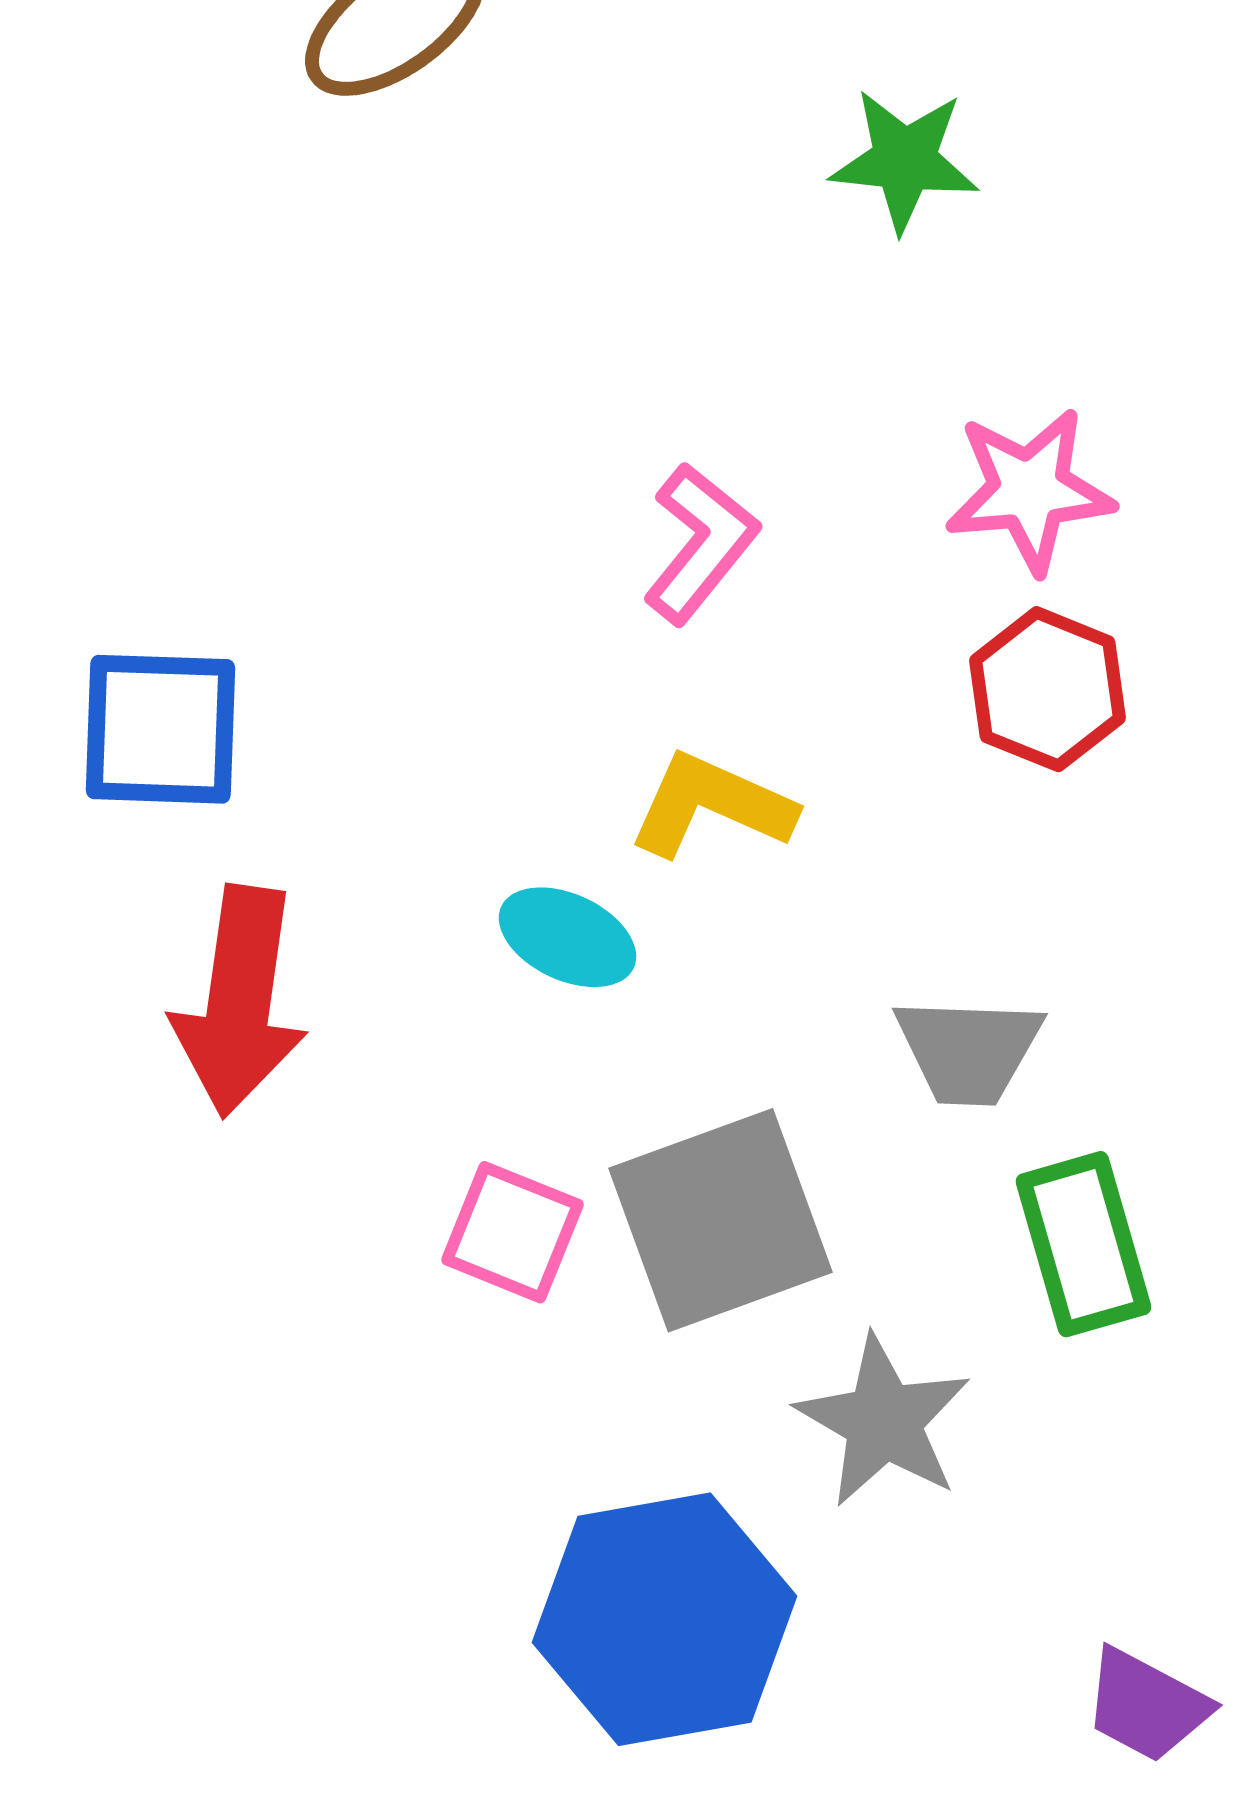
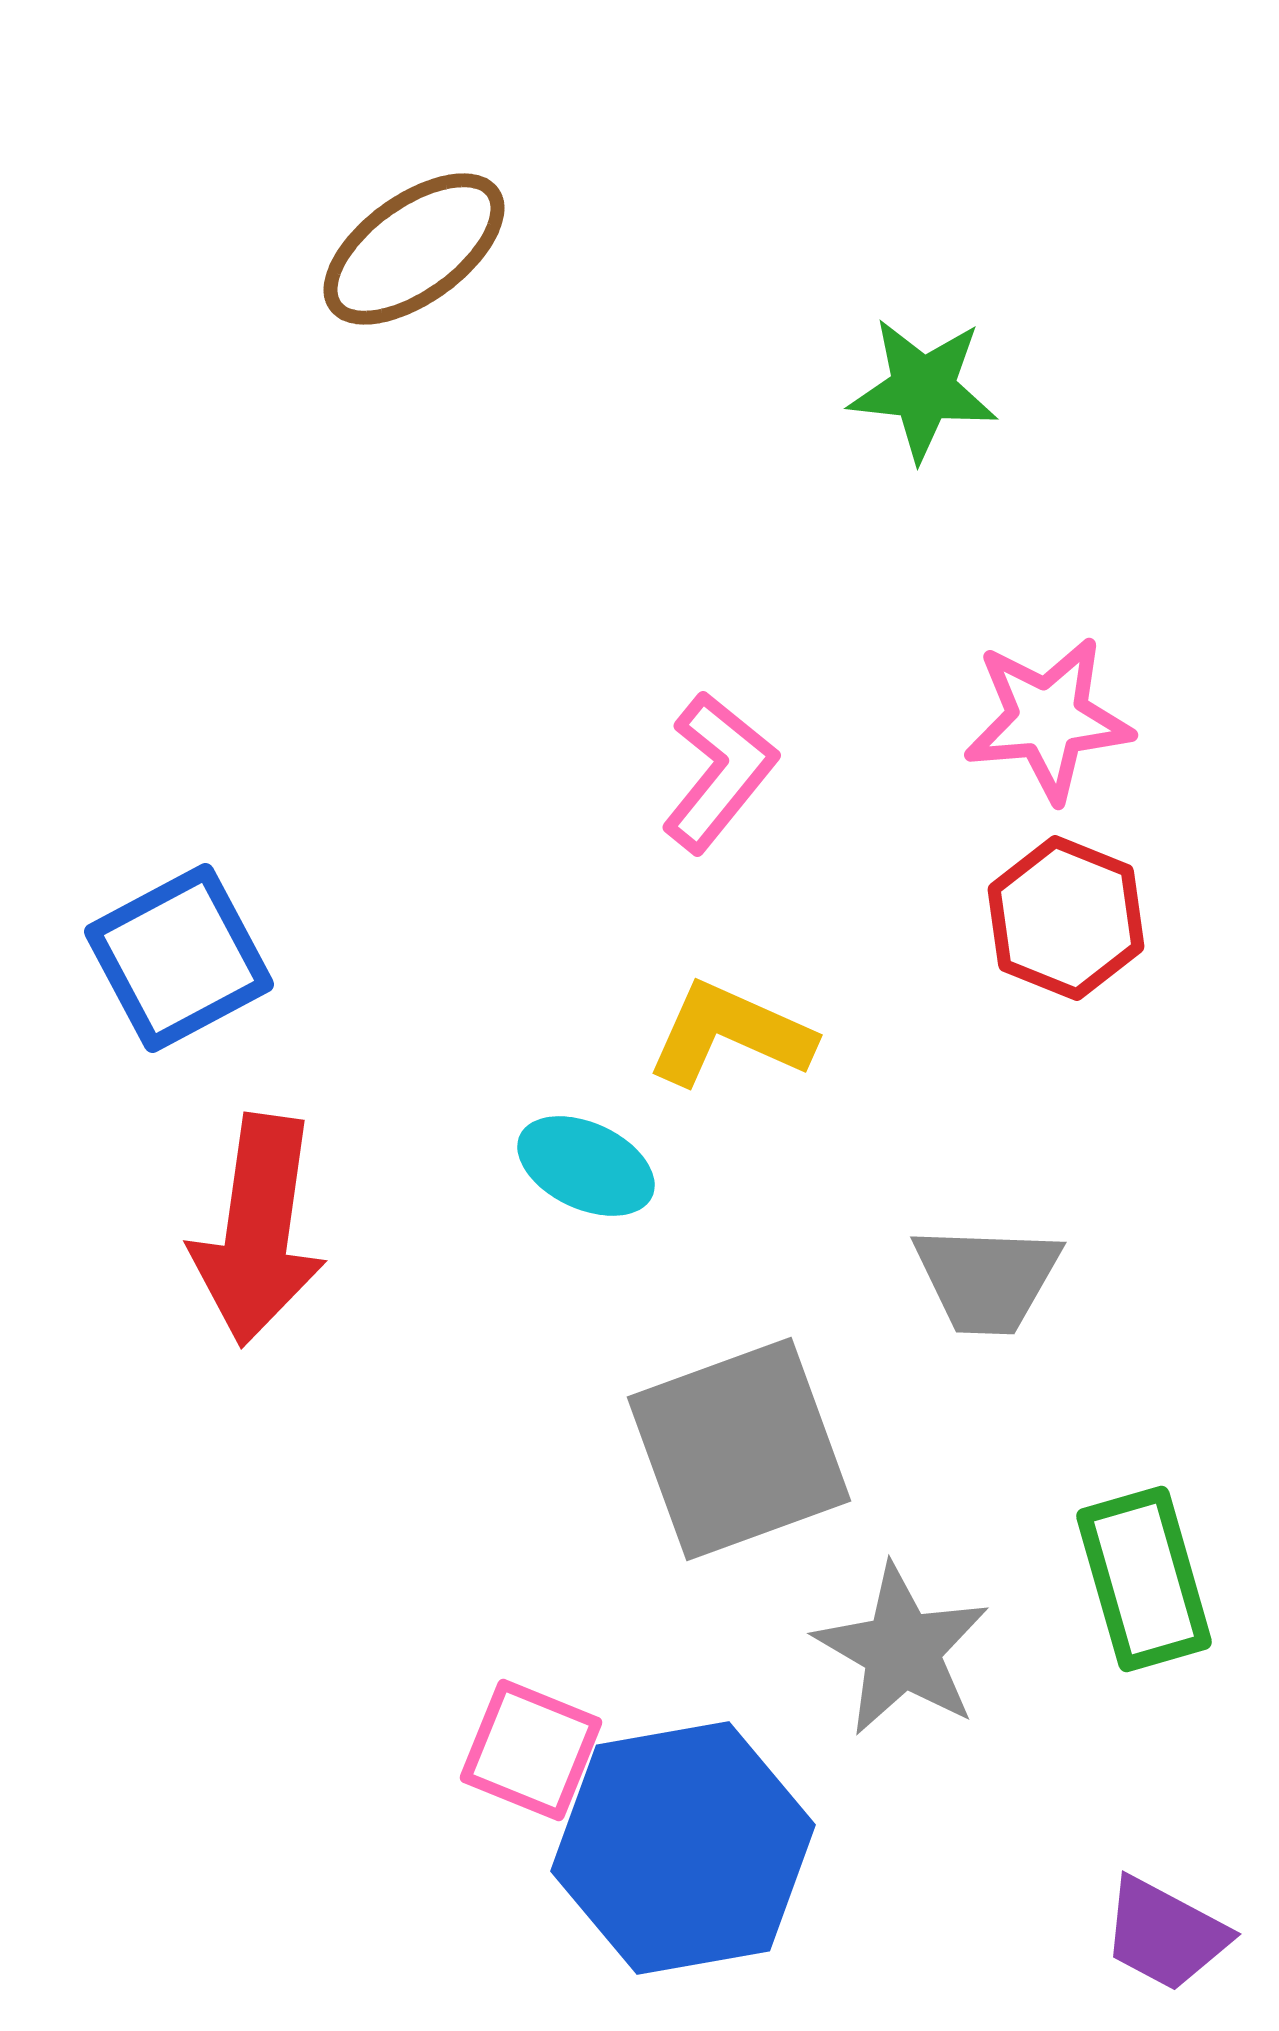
blue square: (160, 729) -> (179, 958), turned -30
pink square: (512, 1232) -> (531, 1750), moved
green rectangle: (1083, 1244) -> (1144, 1579), moved

